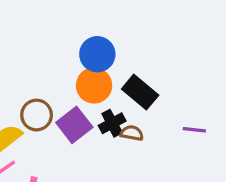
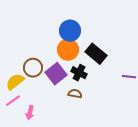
black cross: (112, 123) -> (79, 73), turned -35
brown semicircle: (132, 133) -> (75, 94), moved

